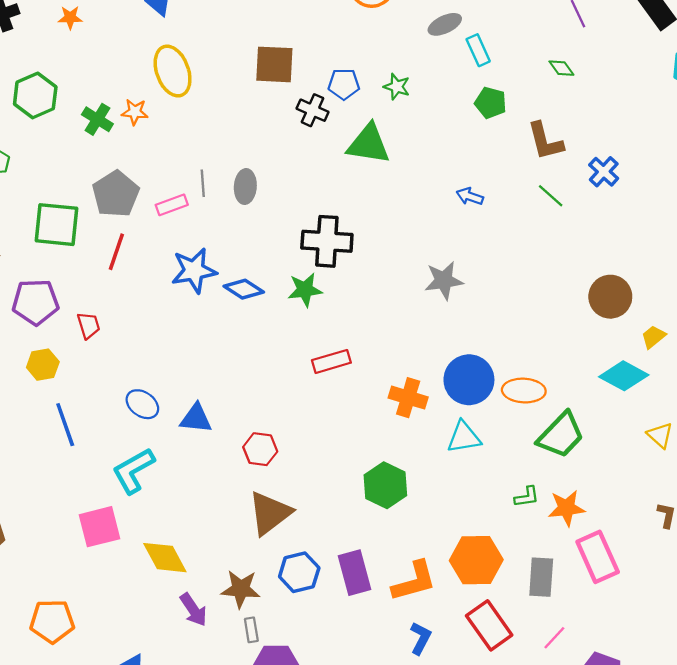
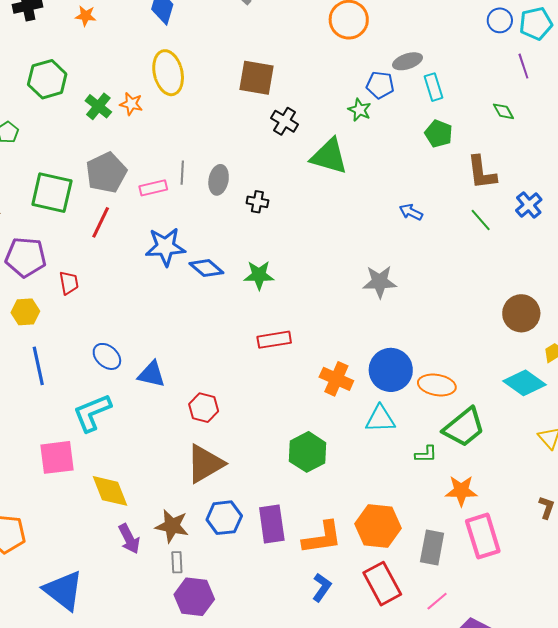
blue pentagon: (344, 84) -> (380, 85), moved
black cross: (327, 241) -> (257, 202), moved, size x0.5
green L-shape: (527, 497) -> (426, 454), moved

